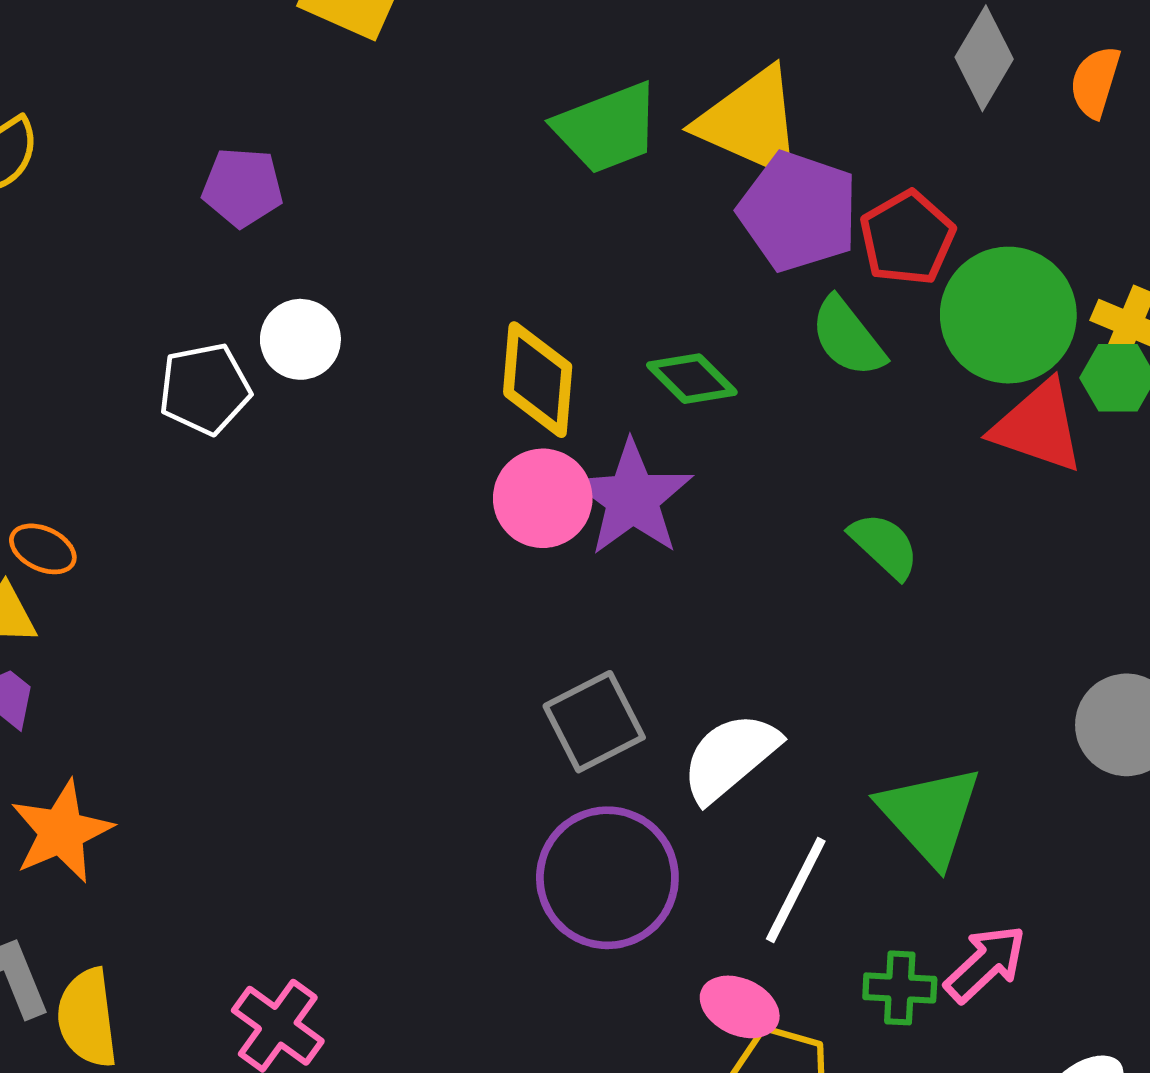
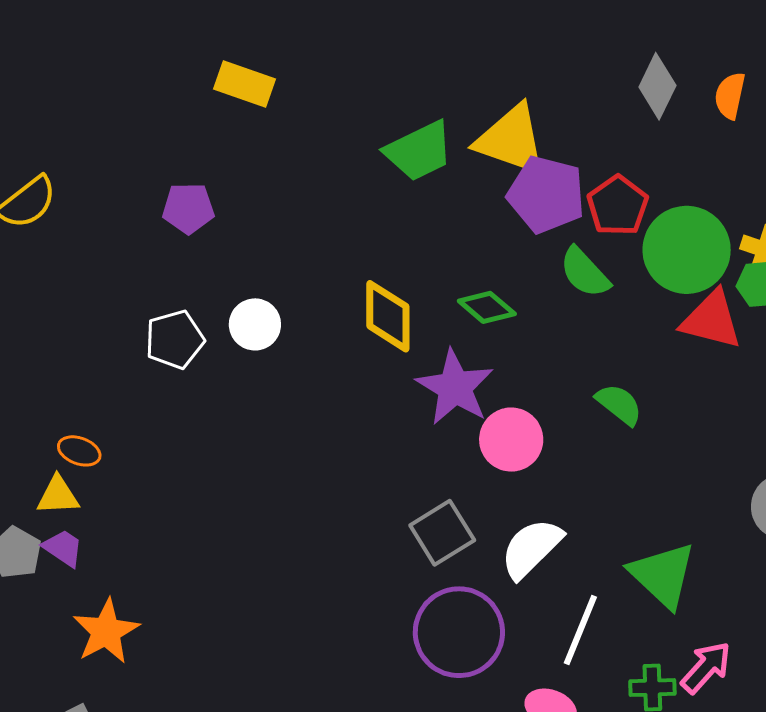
white circle: (300, 339) -> (255, 324), moved
pink circle: (543, 498) -> (511, 440), moved

